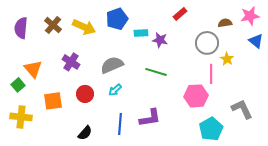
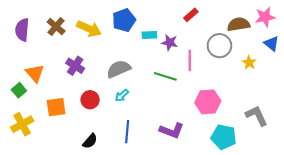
brown semicircle: (225, 23) -> (239, 24), size x1.5
yellow star: (227, 59) -> (249, 63), moved
pink line: (211, 74) -> (190, 60), moved
yellow cross: (21, 117) -> (22, 124), turned -35
purple L-shape: (150, 118) -> (172, 131), moved, turned 30
cyan pentagon: (211, 129) -> (224, 137), turned -30

